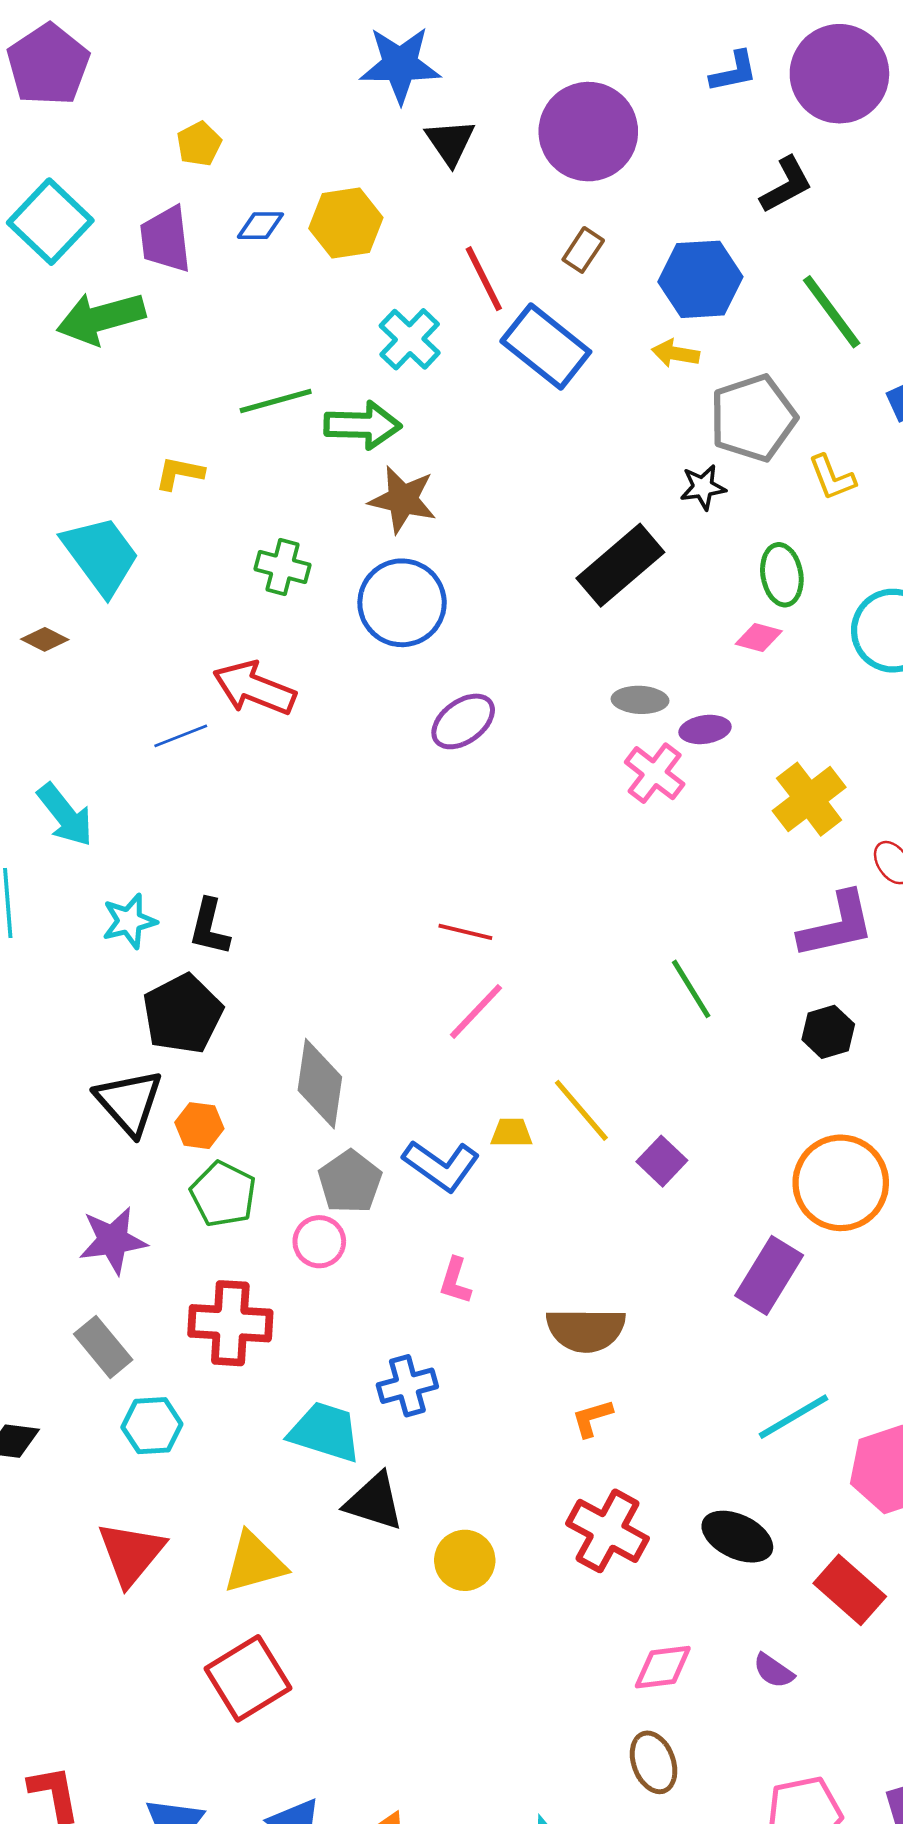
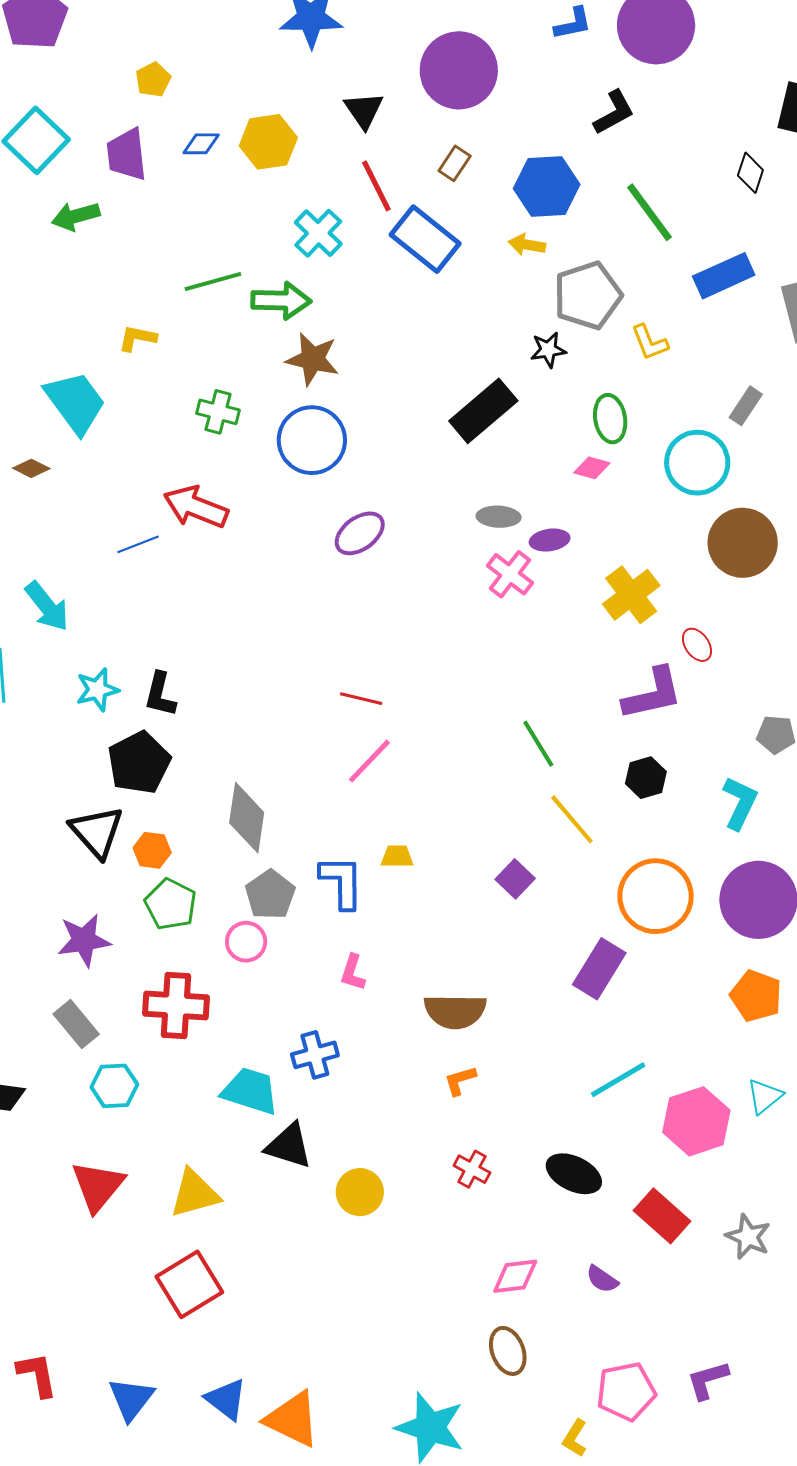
black triangle: (450, 142) -> (364, 110), moved
green arrow: (101, 318) -> (76, 216), size x0.7
yellow line: (581, 1110) -> (572, 819), moved
blue L-shape: (441, 1165) -> (342, 882), turned -126
red cross: (608, 1531) -> (472, 1169), size x0.6

